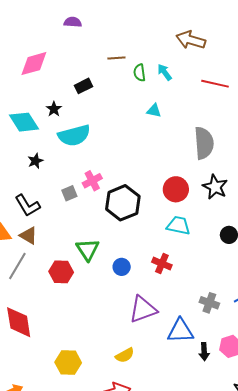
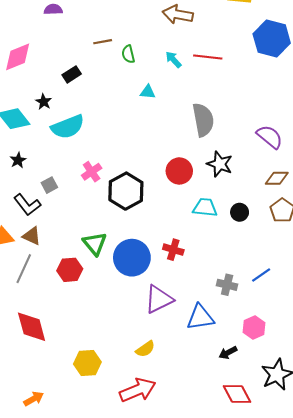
cyan arrow: (165, 72) -> (173, 60), moved
black star: (35, 161) -> (18, 160), moved
gray square: (69, 193) -> (49, 185), moved
cyan trapezoid: (178, 226) -> (205, 207), moved
blue circle: (122, 267) -> (132, 258), size x2.0
black arrow: (204, 352) -> (228, 353), moved, turned 72

